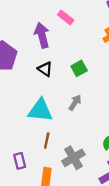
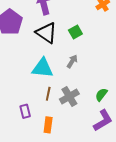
black triangle: (45, 69) -> (46, 33), size x1.6
gray cross: (73, 158) -> (69, 96), moved

